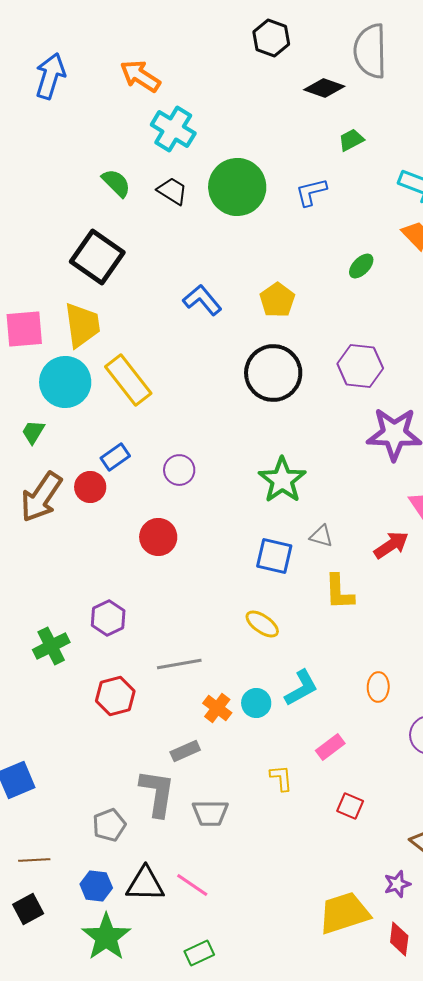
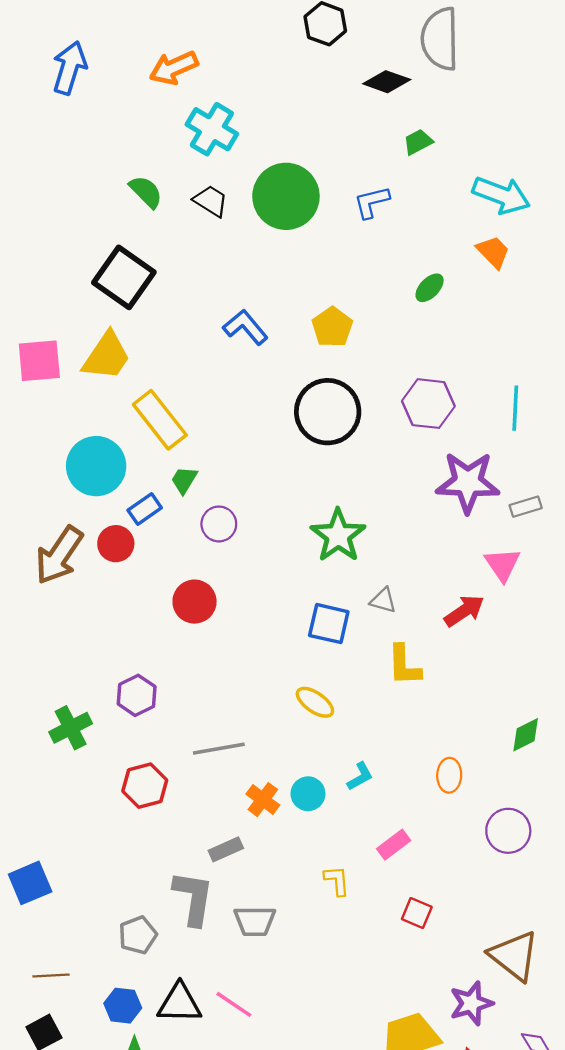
orange arrow: (140, 76) -> (174, 68), turned -57
yellow trapezoid: (82, 325) -> (107, 356), turned 42
cyan circle: (65, 382) -> (96, 466), moved
green trapezoid: (33, 432) -> (184, 480), moved
cyan L-shape: (301, 688) -> (360, 776), size x0.7
purple star: (397, 884) -> (471, 1003), size x1.4

